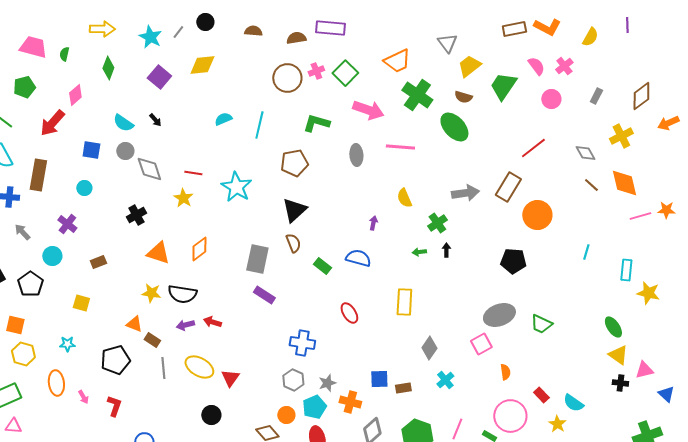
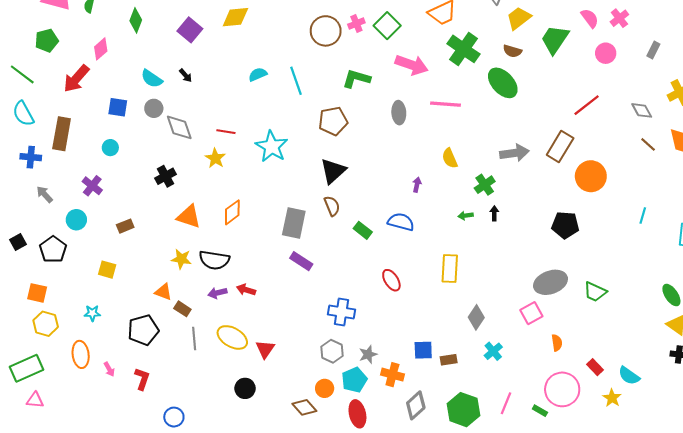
cyan line: (259, 125) -> (296, 81), turned -32

